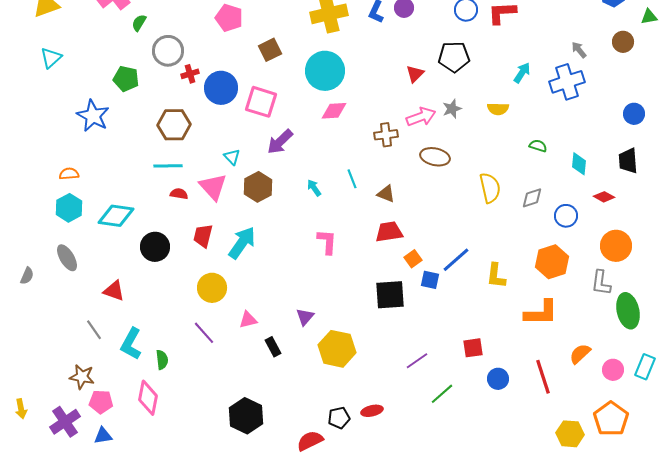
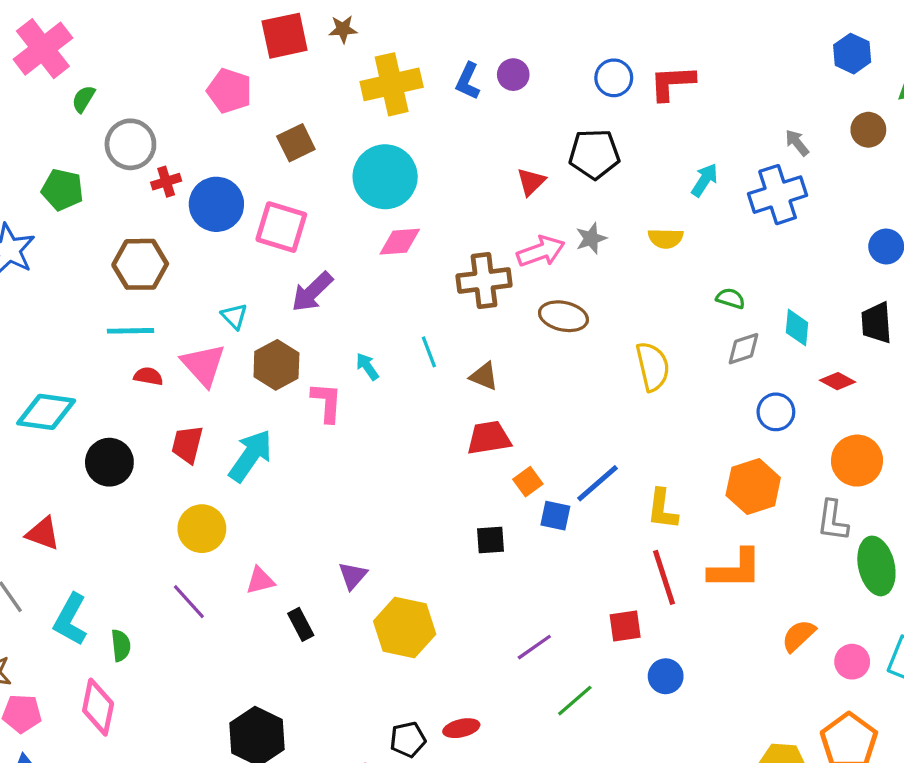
brown cross: (386, 135) -> (484, 281), size x1.4
gray diamond: (532, 198) -> (743, 349), moved
pink L-shape: (327, 242) -> (327, 402), moved
black square: (390, 295) -> (490, 540), size x0.6
red line: (543, 377) -> (664, 577), moved

